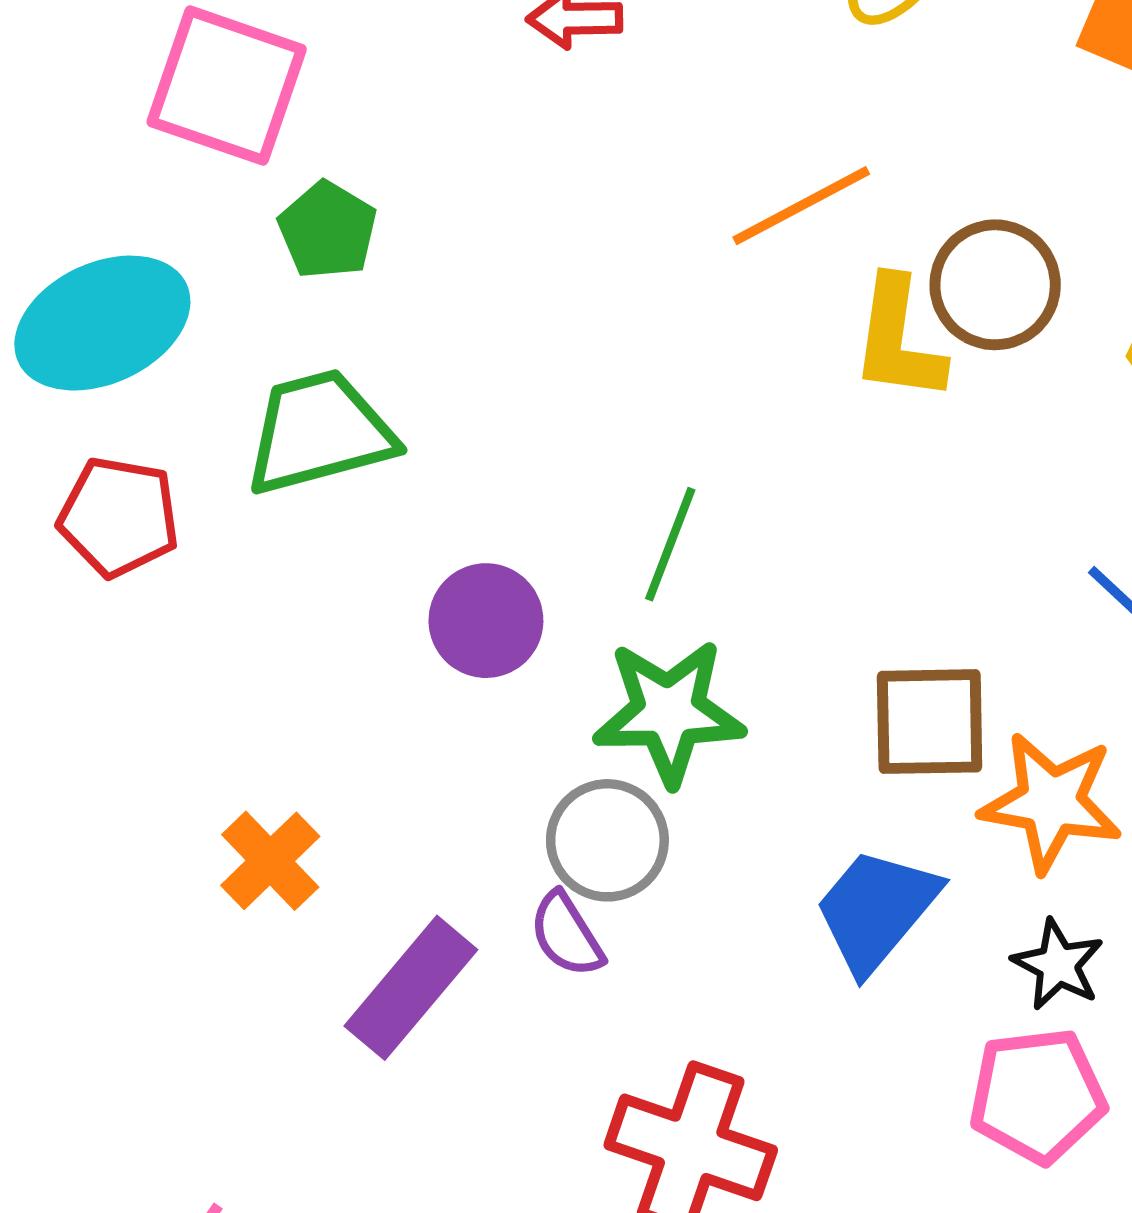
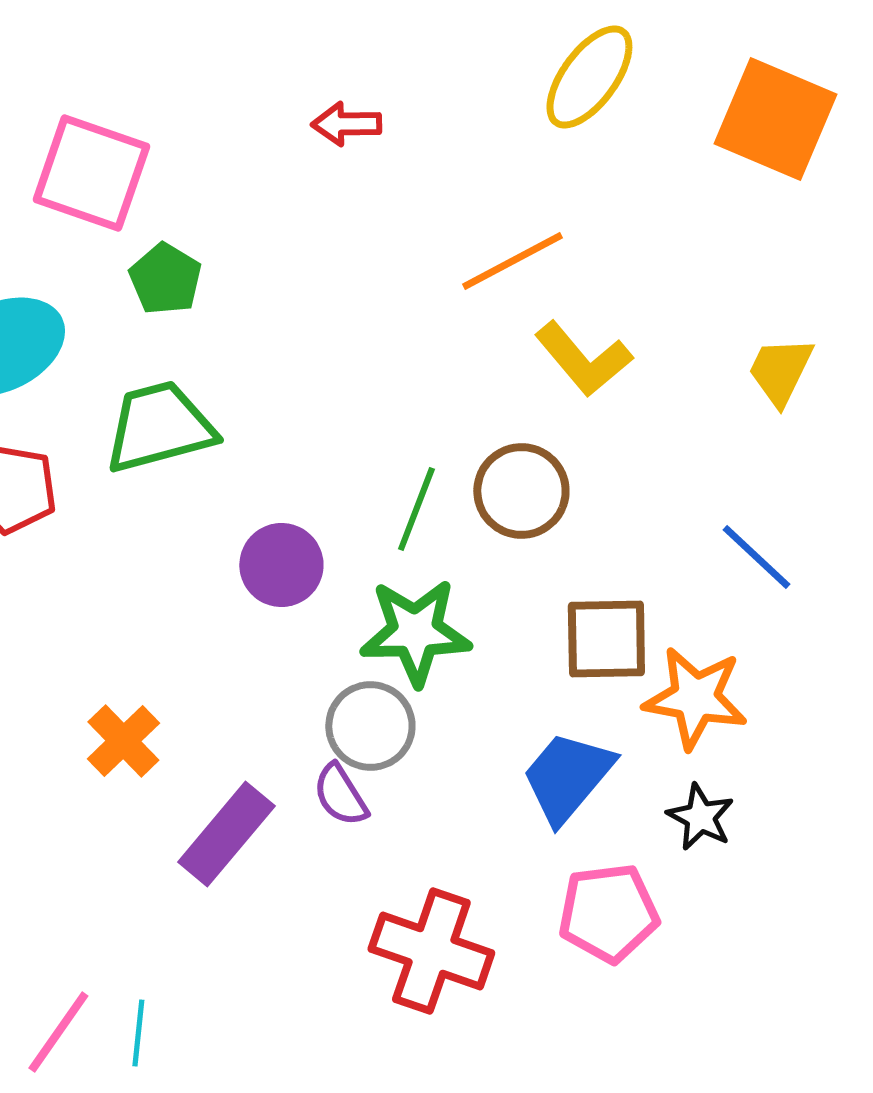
brown circle: (995, 285) -> (521, 491), moved
yellow L-shape: (898, 339) -> (583, 359), turned -48
pink pentagon: (1037, 1096) -> (608, 913), moved

